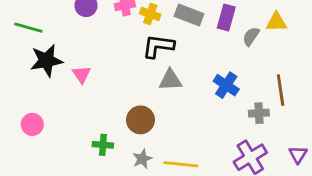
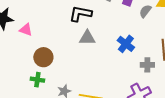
pink triangle: (82, 74) -> (26, 30), turned -40
brown circle: (140, 120) -> (43, 57), moved

